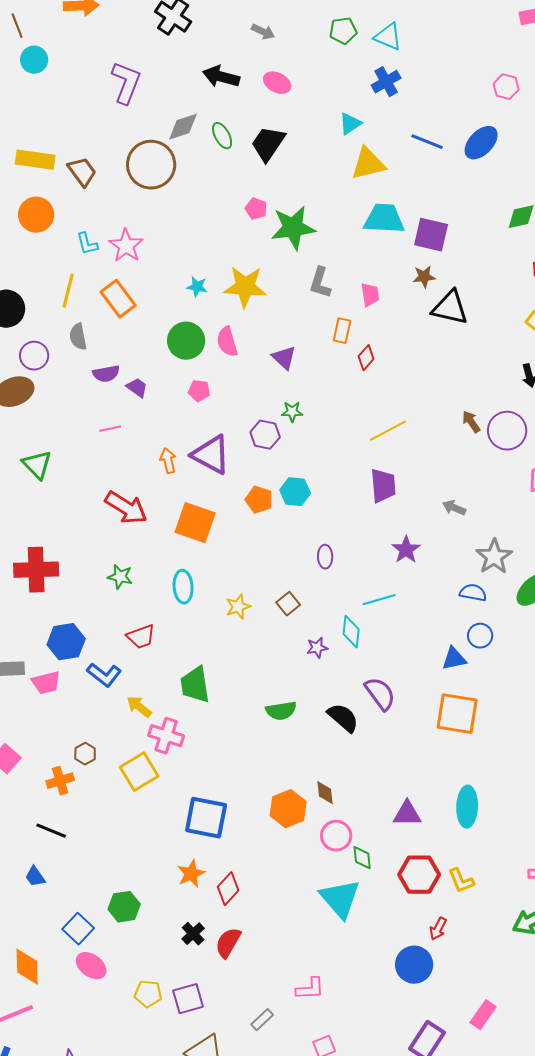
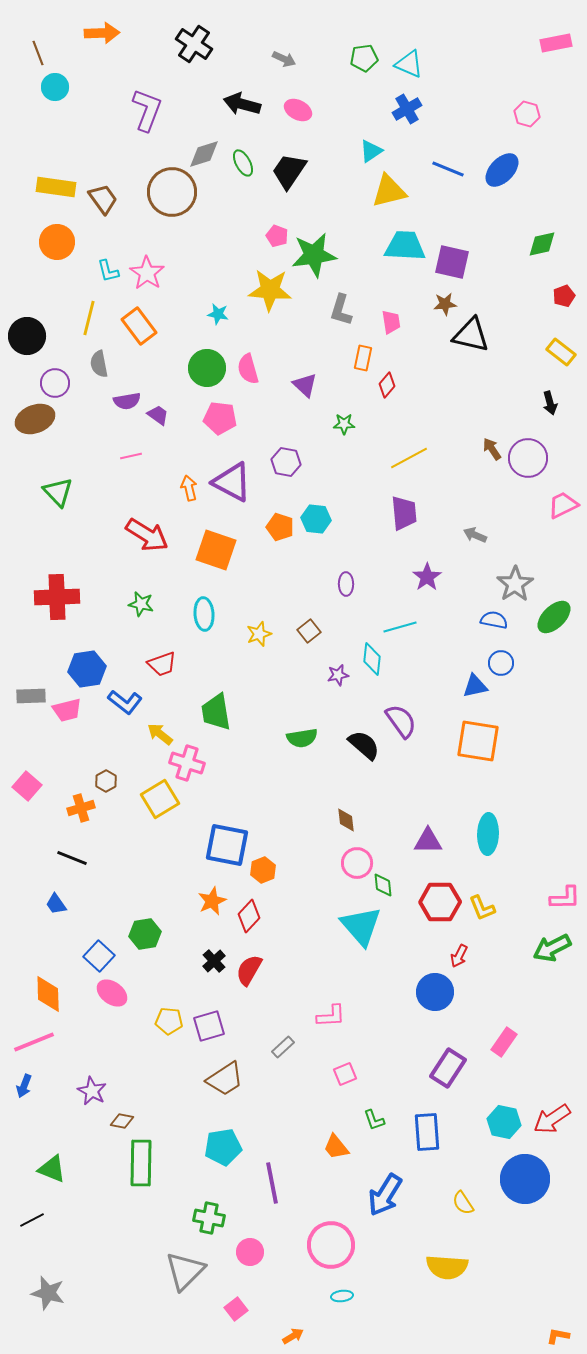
yellow star: (245, 287) -> (270, 290), moved
pink pentagon: (199, 391) -> (220, 418), size x1.5
green star: (292, 412) -> (344, 424), moved
orange hexagon: (288, 809) -> (263, 870), moved, size x0.7

